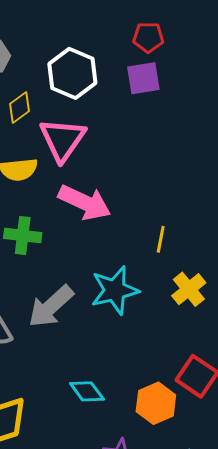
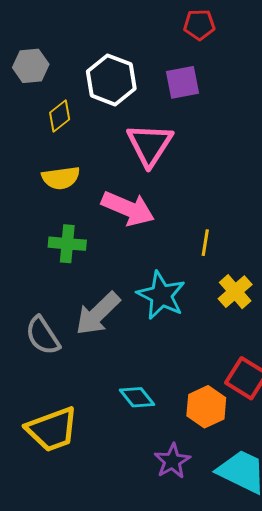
red pentagon: (148, 37) -> (199, 25), moved
pink triangle: (63, 139) -> (150, 145), moved
cyan star: (115, 290) -> (161, 295), turned -30

